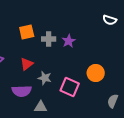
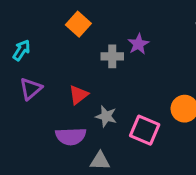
orange square: (27, 32) -> (78, 24), moved, turned -35
purple star: (69, 41) -> (138, 44), moved

